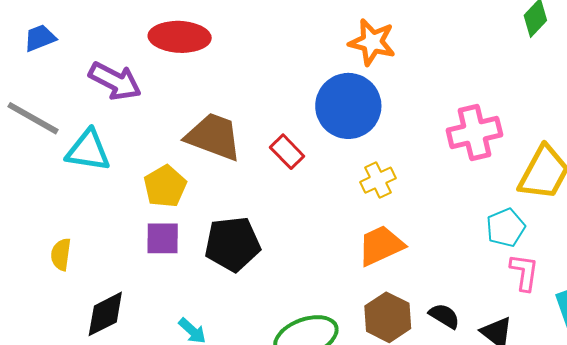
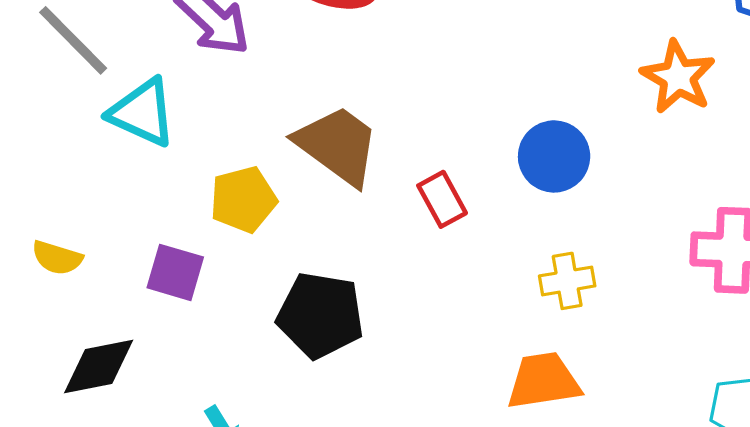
orange star: (372, 42) -> (678, 77), moved
blue circle: (348, 106) -> (554, 156), size x0.7
purple square: (163, 238) -> (175, 272), moved
yellow semicircle: (61, 254) -> (57, 258), turned -96

